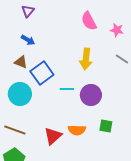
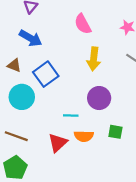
pink semicircle: (89, 21) -> (83, 24), moved
blue arrow: (28, 40) -> (30, 38), size x1.5
brown triangle: (21, 62) -> (14, 65), moved
cyan line: (67, 89) -> (71, 115), moved

